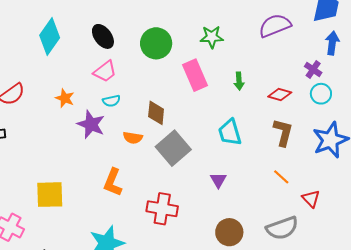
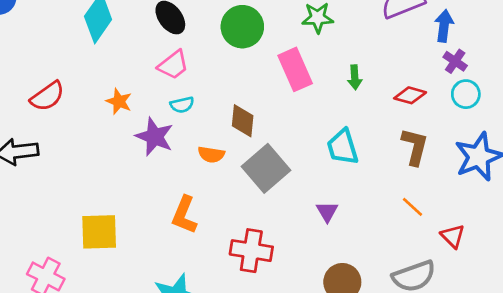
blue arrow: (332, 43) -> (444, 26), moved

